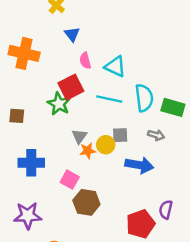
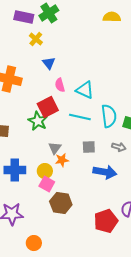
yellow circle: (106, 145) -> (45, 171), moved

